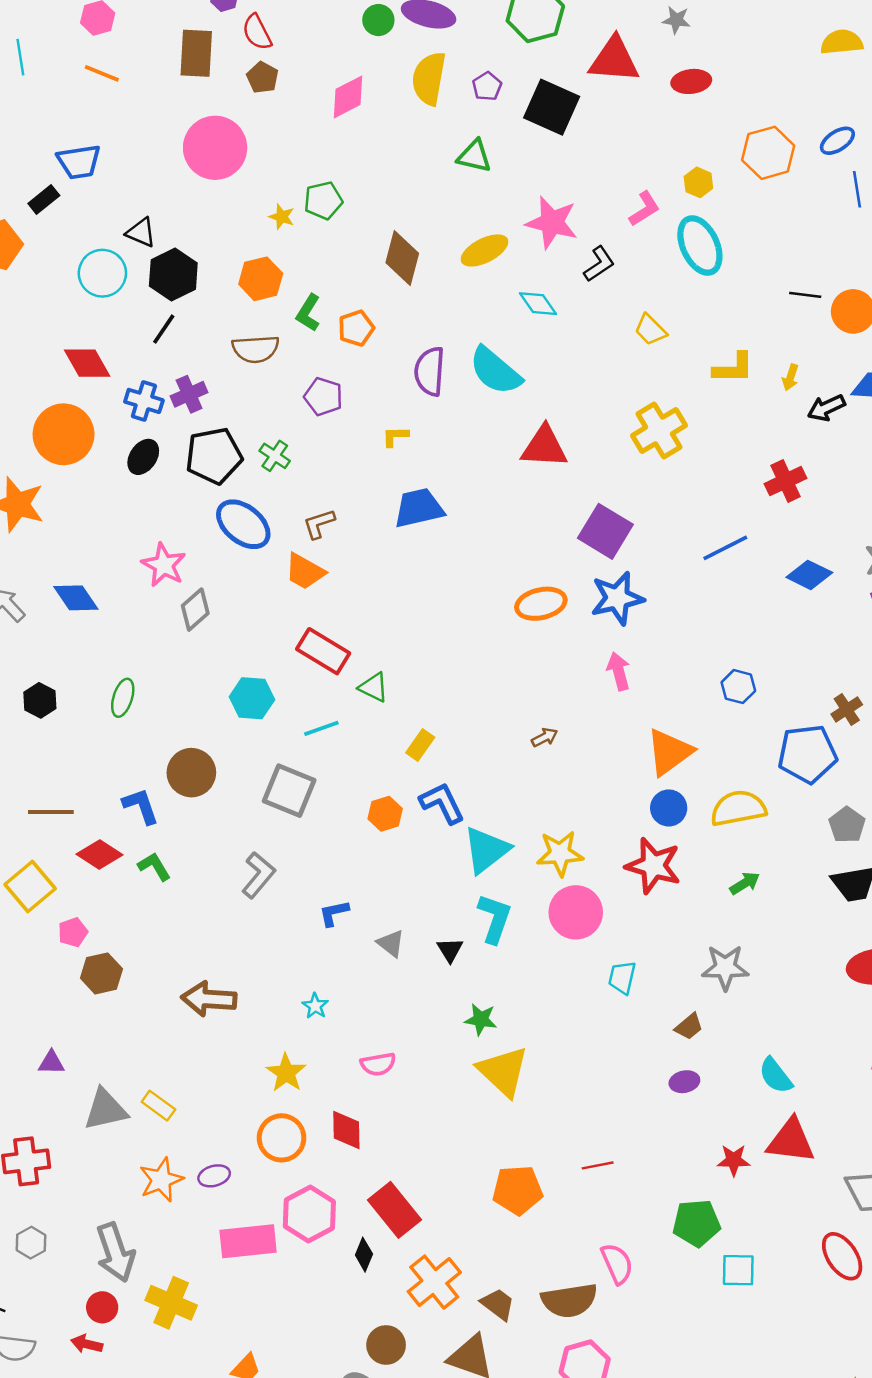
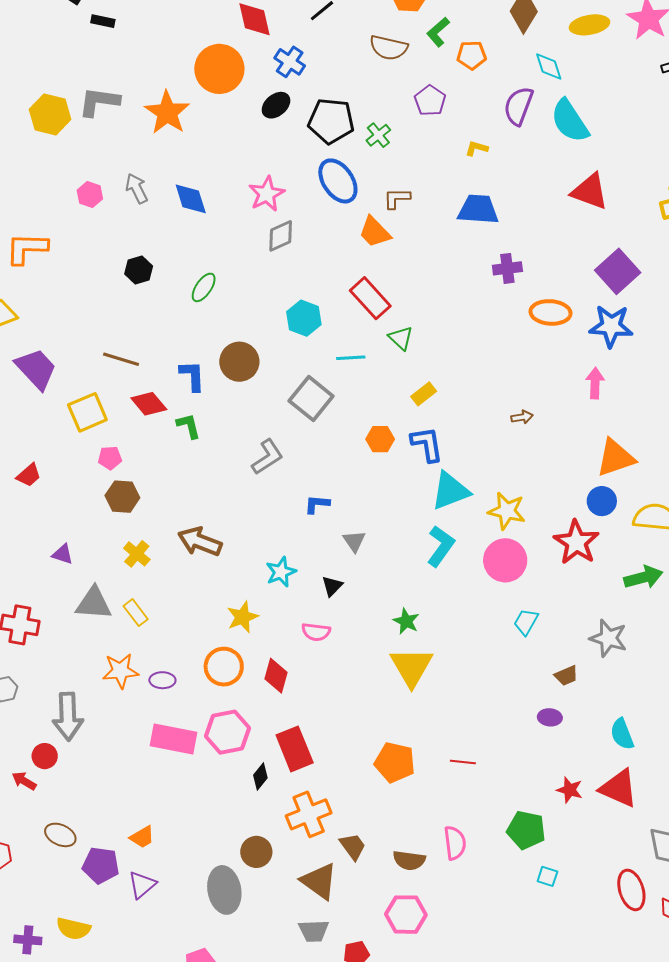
cyan diamond: (538, 304) -> (549, 66), moved
purple cross: (189, 394) -> (507, 268), moved
green arrow: (745, 883) -> (643, 577), size x1.5
black triangle: (450, 950) -> (332, 586), moved
cyan star: (315, 1006) -> (281, 572), size x1.4
cyan square: (738, 1270) -> (547, 876), size x0.7
brown semicircle: (569, 1300) -> (409, 860), size x0.7
yellow cross: (171, 1303) -> (137, 554), moved, size x0.7

